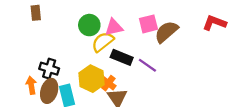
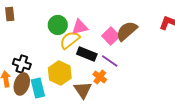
pink square: (148, 24) -> (111, 36), moved, turned -30
orange cross: (108, 83) -> (100, 77), moved

